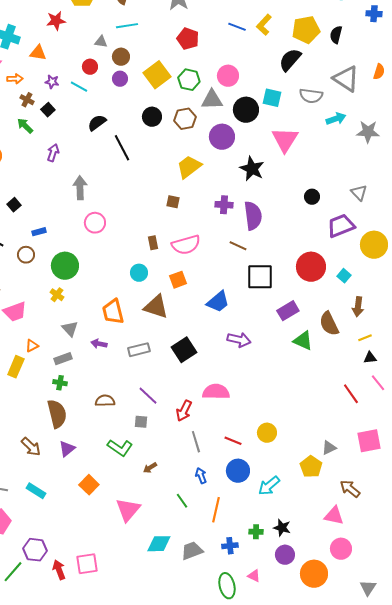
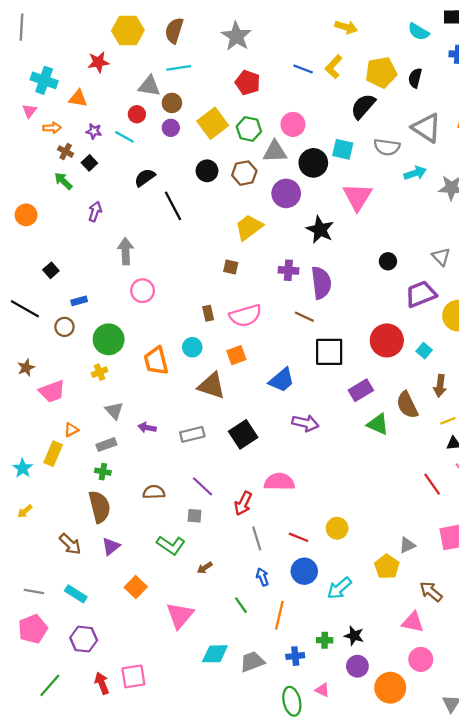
gray triangle: (101, 42) -> (149, 86), size x1.5
yellow cross: (57, 295) -> (100, 372), turned 32
orange trapezoid: (113, 312) -> (156, 361), moved
purple hexagon: (35, 550) -> (84, 639), moved

